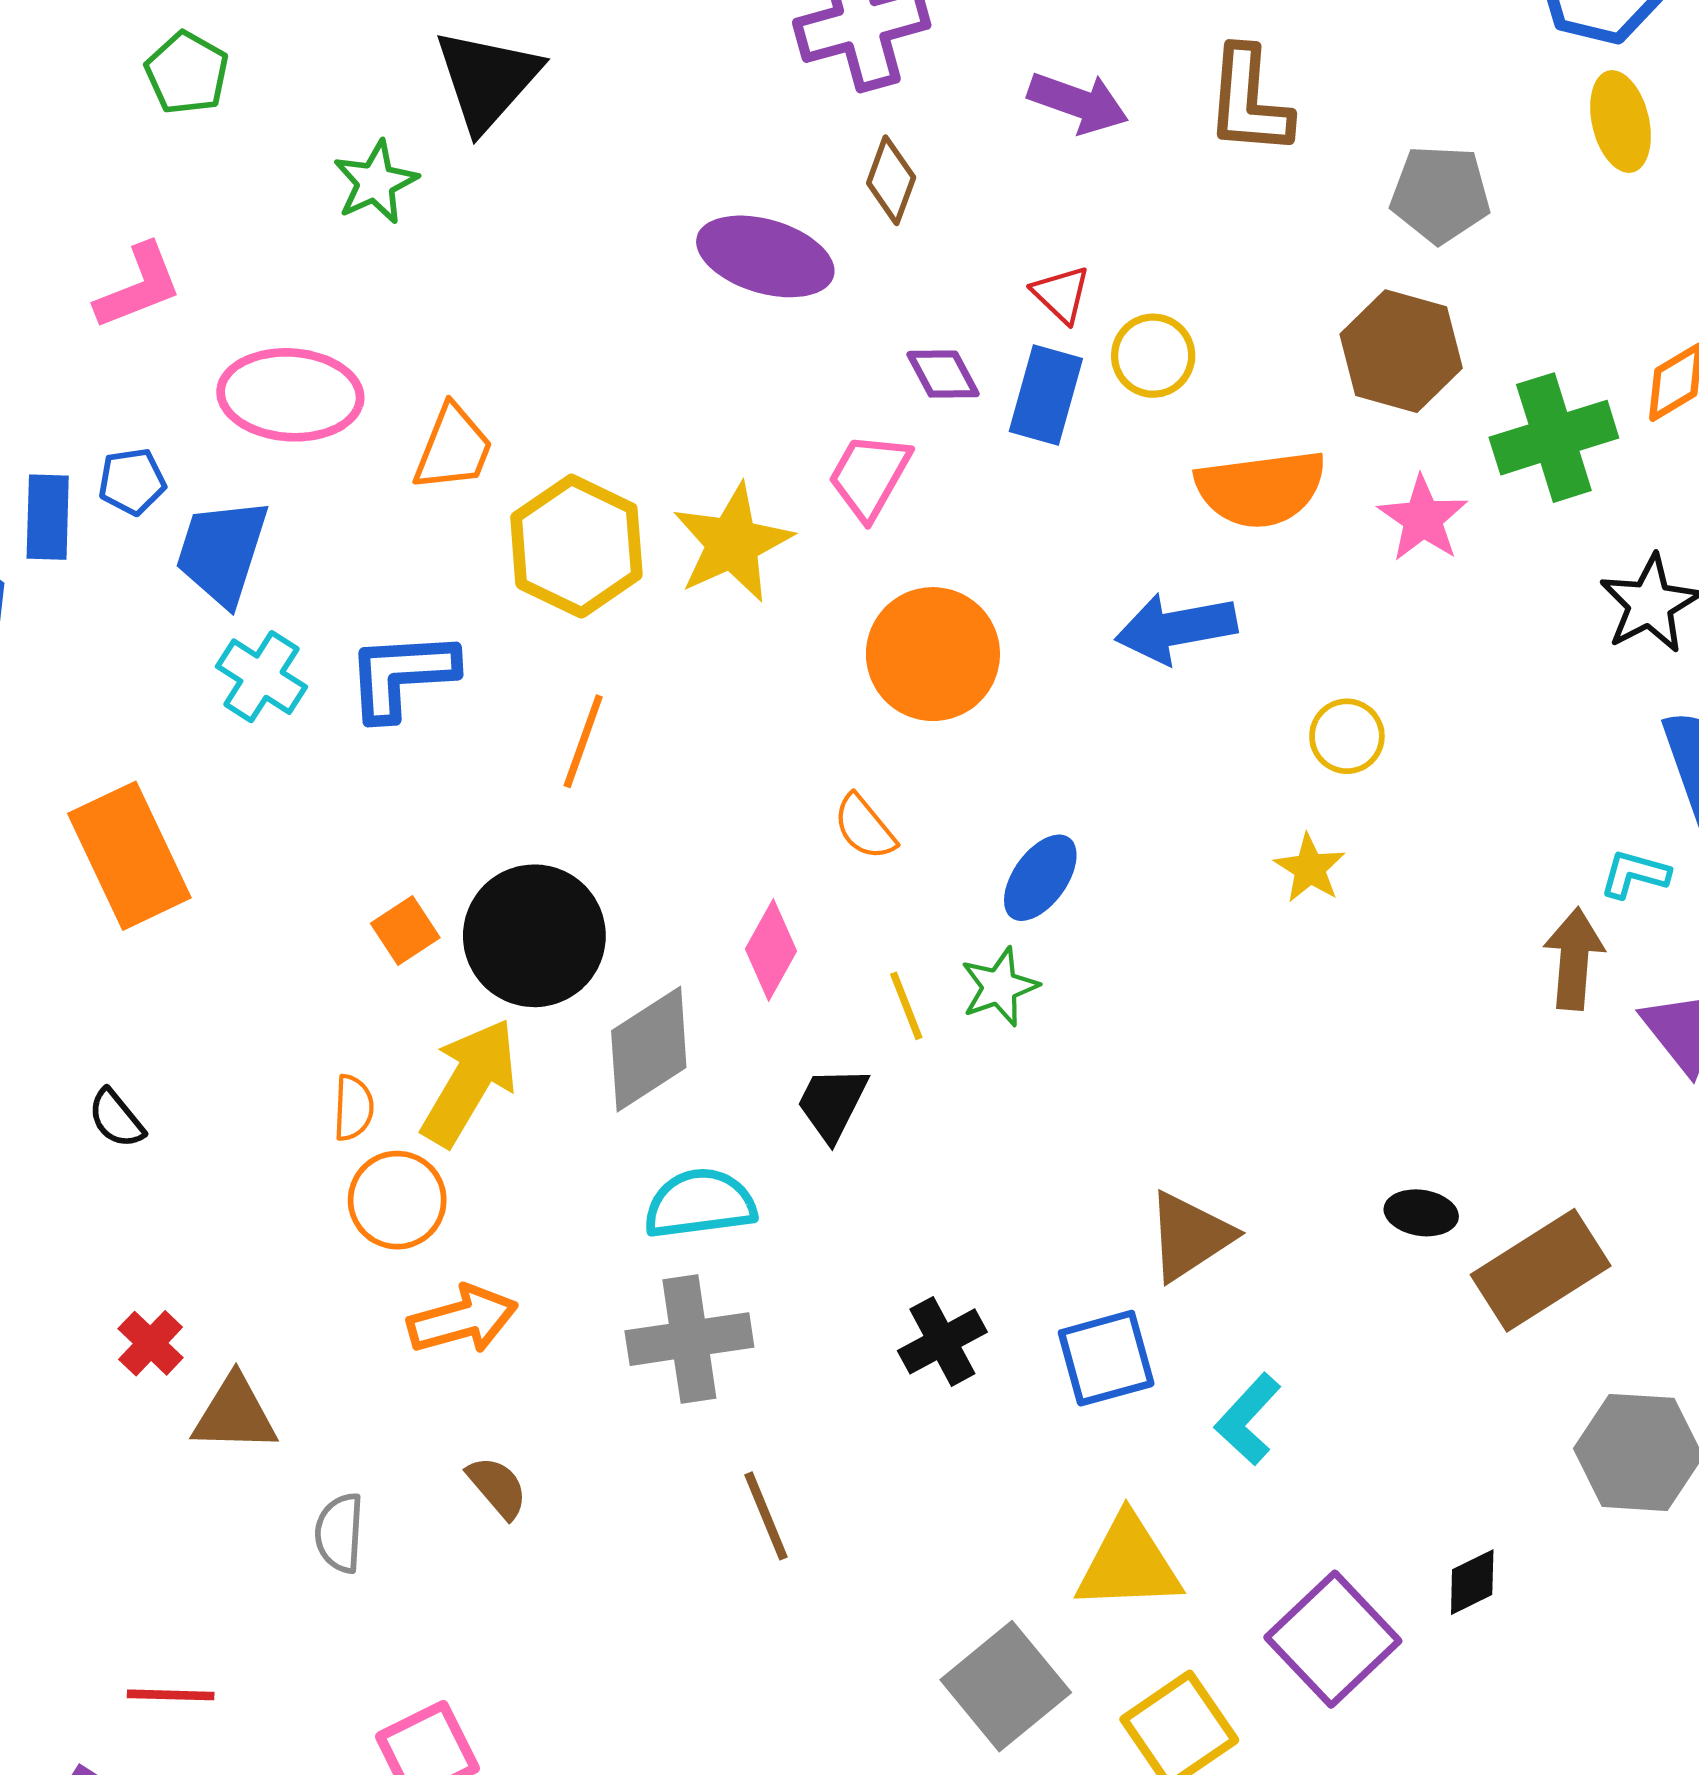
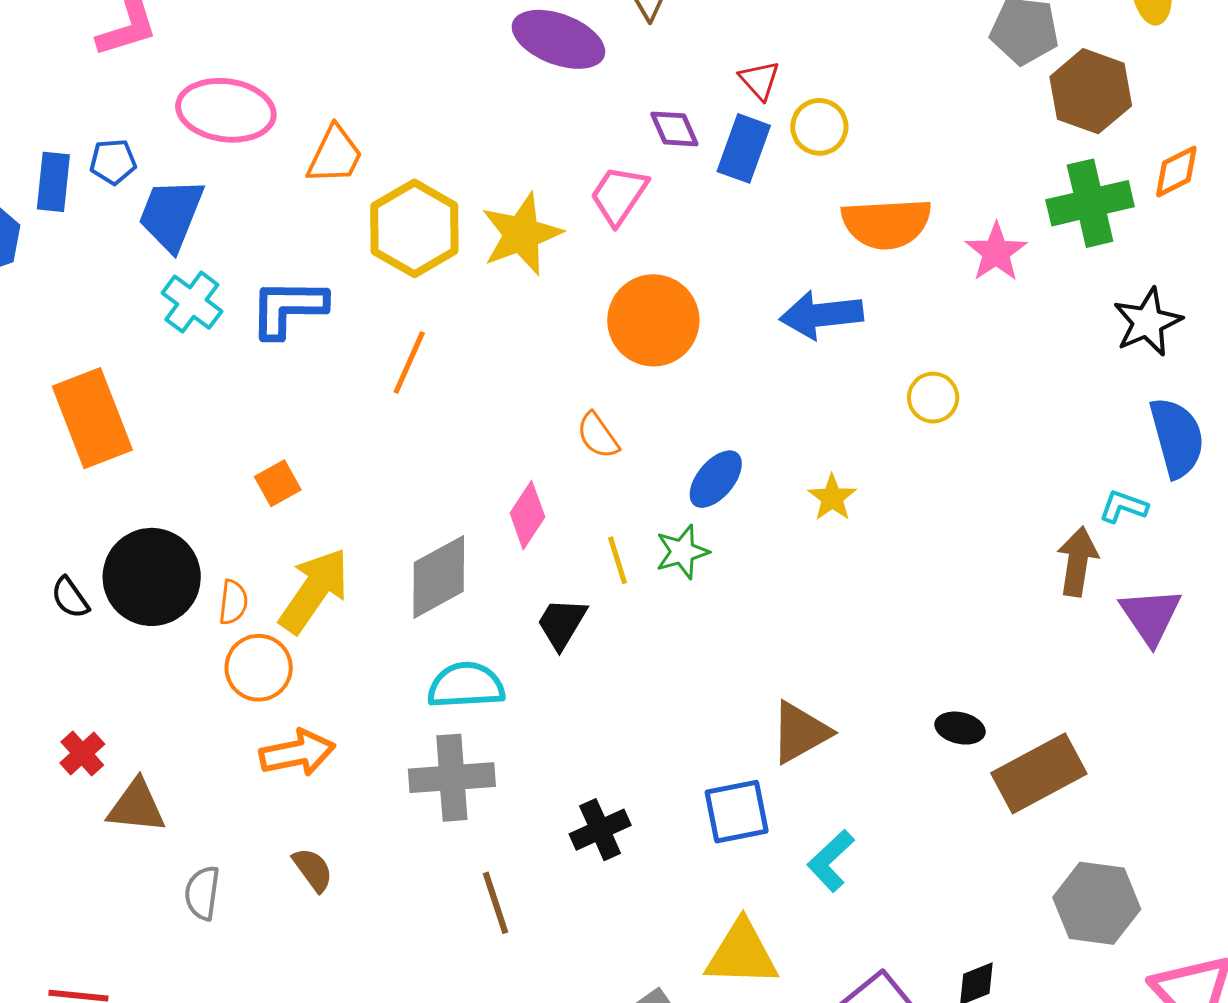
brown hexagon: (1401, 351) -> (1091, 91), moved
yellow star: (1310, 868) -> (832, 498), moved
black circle: (534, 936) -> (152, 577), moved
black cross: (942, 1341) -> (600, 830), moved

